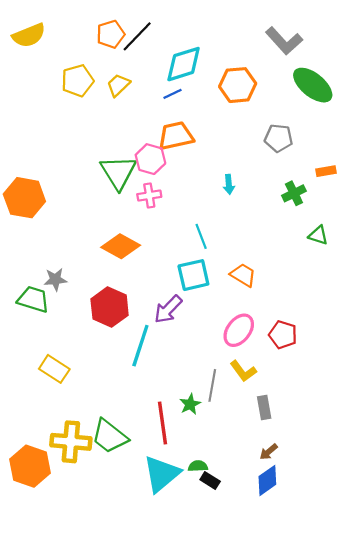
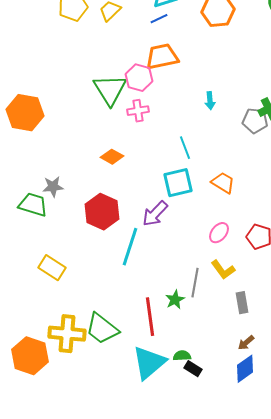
gray pentagon: (279, 138) -> (255, 121), moved
orange diamond: (121, 246) -> (112, 157), size x0.7
pink ellipse: (239, 330) -> (219, 233), size x0.7

